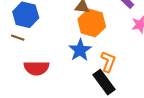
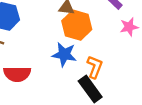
blue star: (80, 50) -> (64, 54), turned -30

